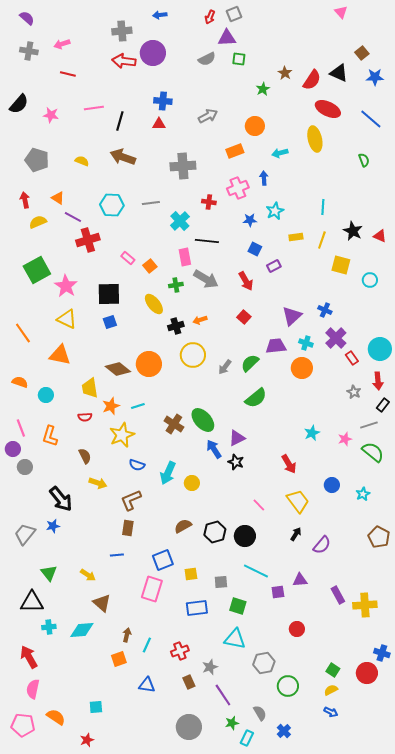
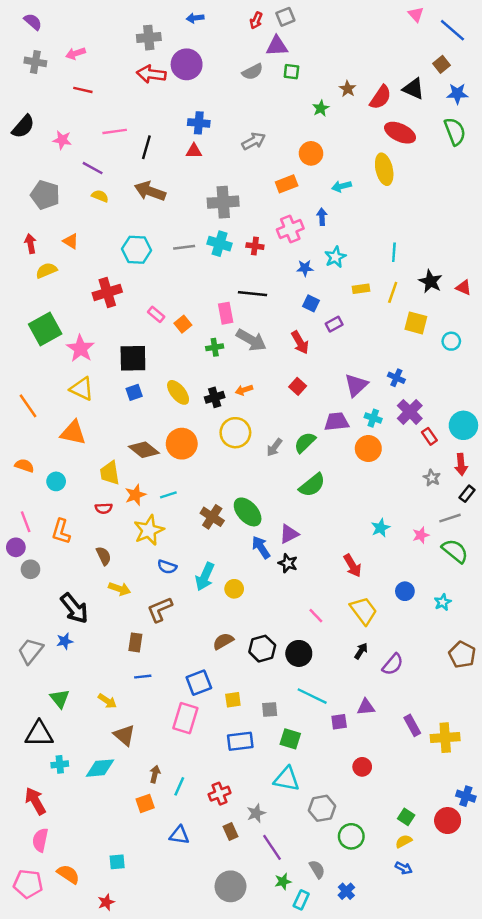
blue line: (371, 119) -> (452, 30), moved
green semicircle: (364, 160) -> (455, 131), moved, size x1.6
purple line: (73, 217) -> (93, 168), moved
cyan cross: (180, 221) -> (220, 244), moved, turned -30
yellow ellipse: (154, 304) -> (178, 392), moved
brown rectangle: (128, 528) -> (135, 642), moved

